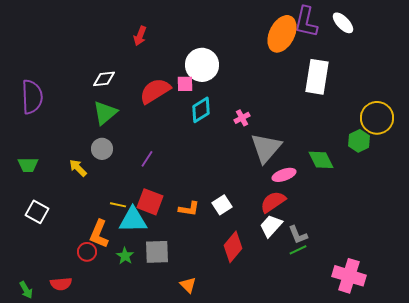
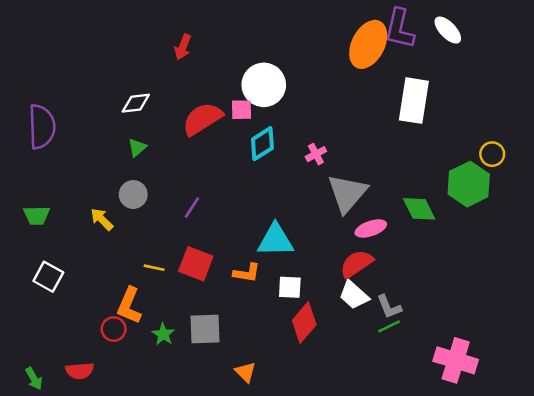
green triangle: (105, 113) -> (137, 148), size x0.6
yellow circle: (377, 118) -> (492, 154), size x0.6
green hexagon: (359, 141) -> (469, 184), size x1.5
white square: (222, 205) -> (290, 287), moved, turned 36
cyan triangle: (133, 220) -> (275, 240), moved
white trapezoid: (271, 226) -> (354, 295), turned -90

